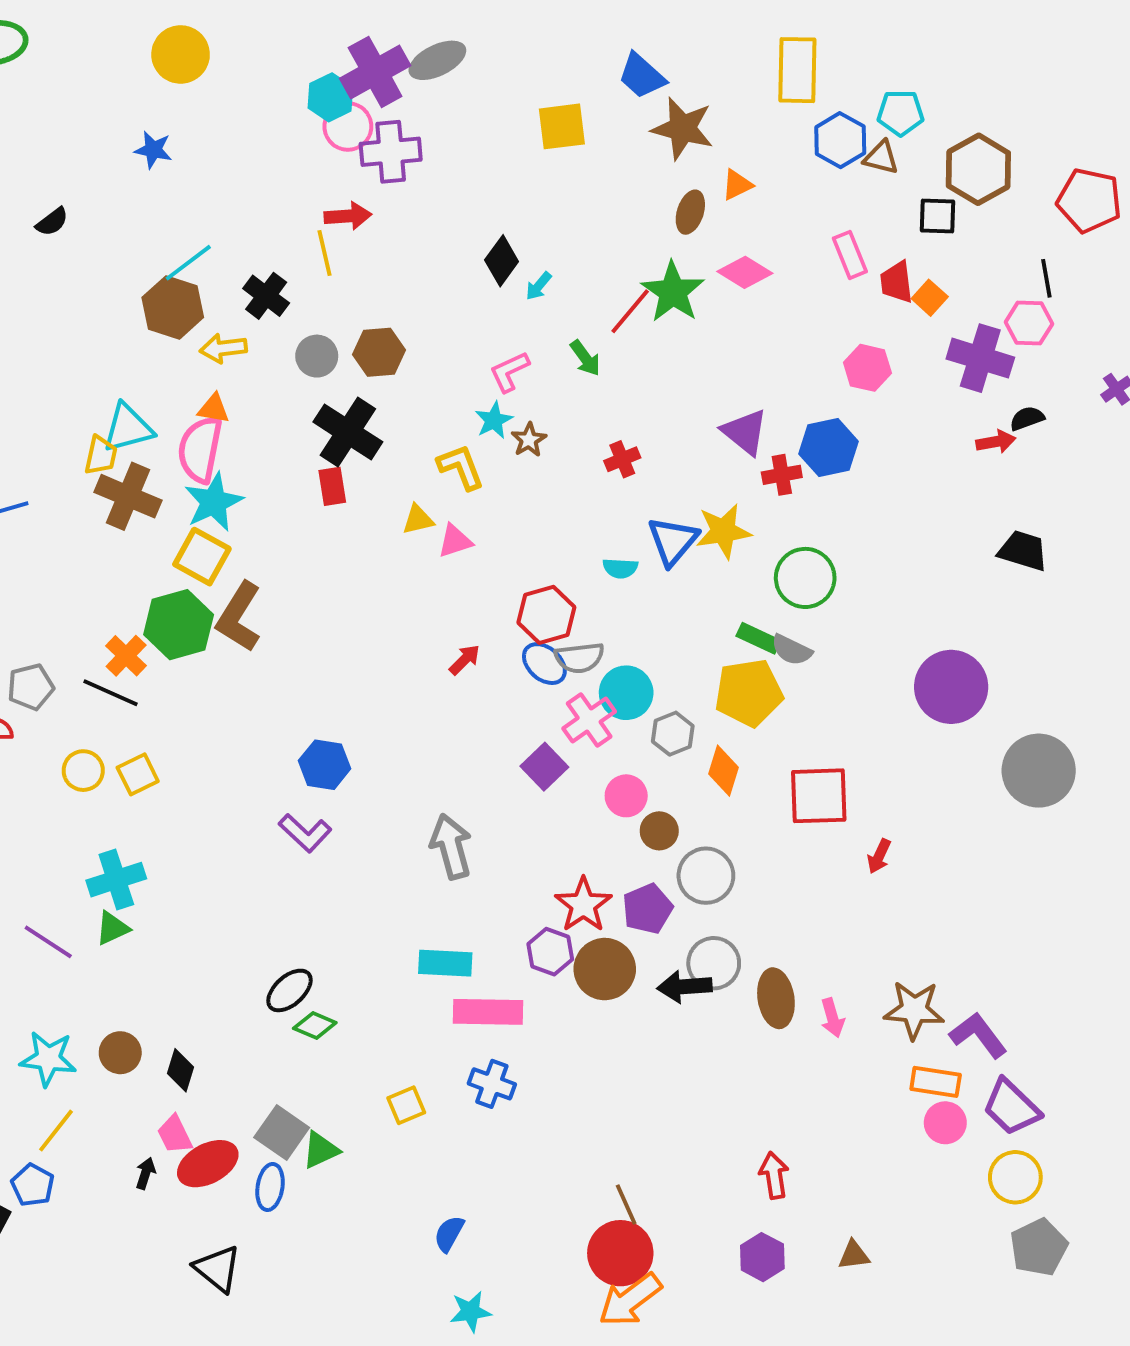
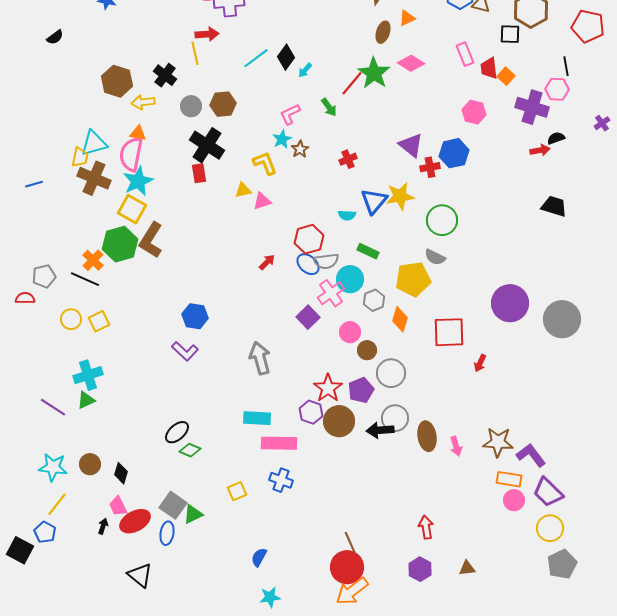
cyan line: (188, 263) -> (256, 58), moved
green rectangle: (758, 638) -> (368, 251), moved
purple circle: (951, 687) -> (510, 303), moved

